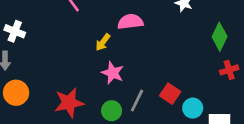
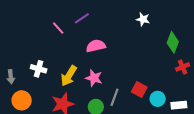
pink semicircle: (130, 22) -> (96, 46), moved
white cross: (15, 31) -> (39, 69), moved
yellow arrow: (103, 42) -> (69, 76), moved, size x1.5

